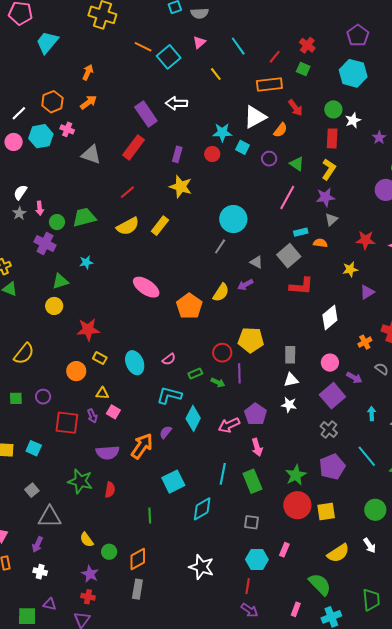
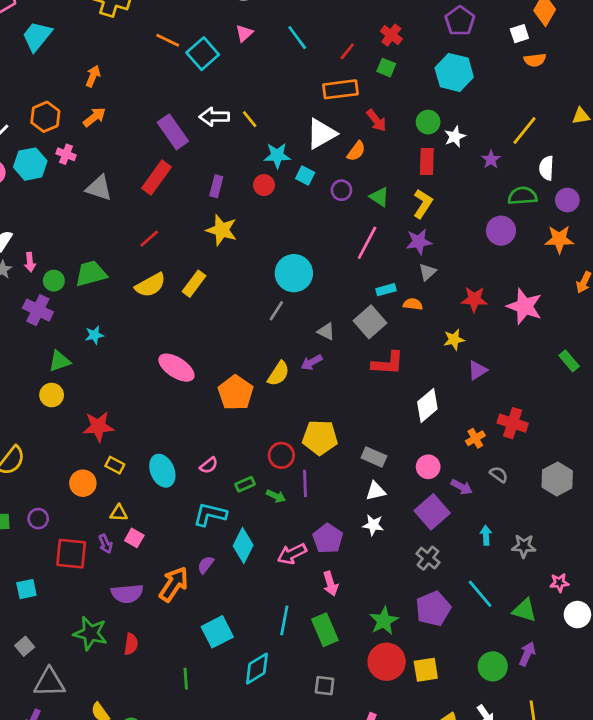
yellow line: (216, 74) -> (250, 119), moved
gray rectangle: (290, 355) -> (374, 457), turned -66
cyan square: (34, 448) -> (26, 589), turned -35

